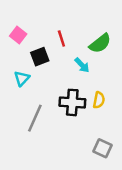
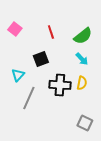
black square: (40, 57) -> (41, 59), moved
cyan arrow: (82, 65) -> (82, 59), moved
cyan triangle: (22, 78) -> (18, 75), moved

